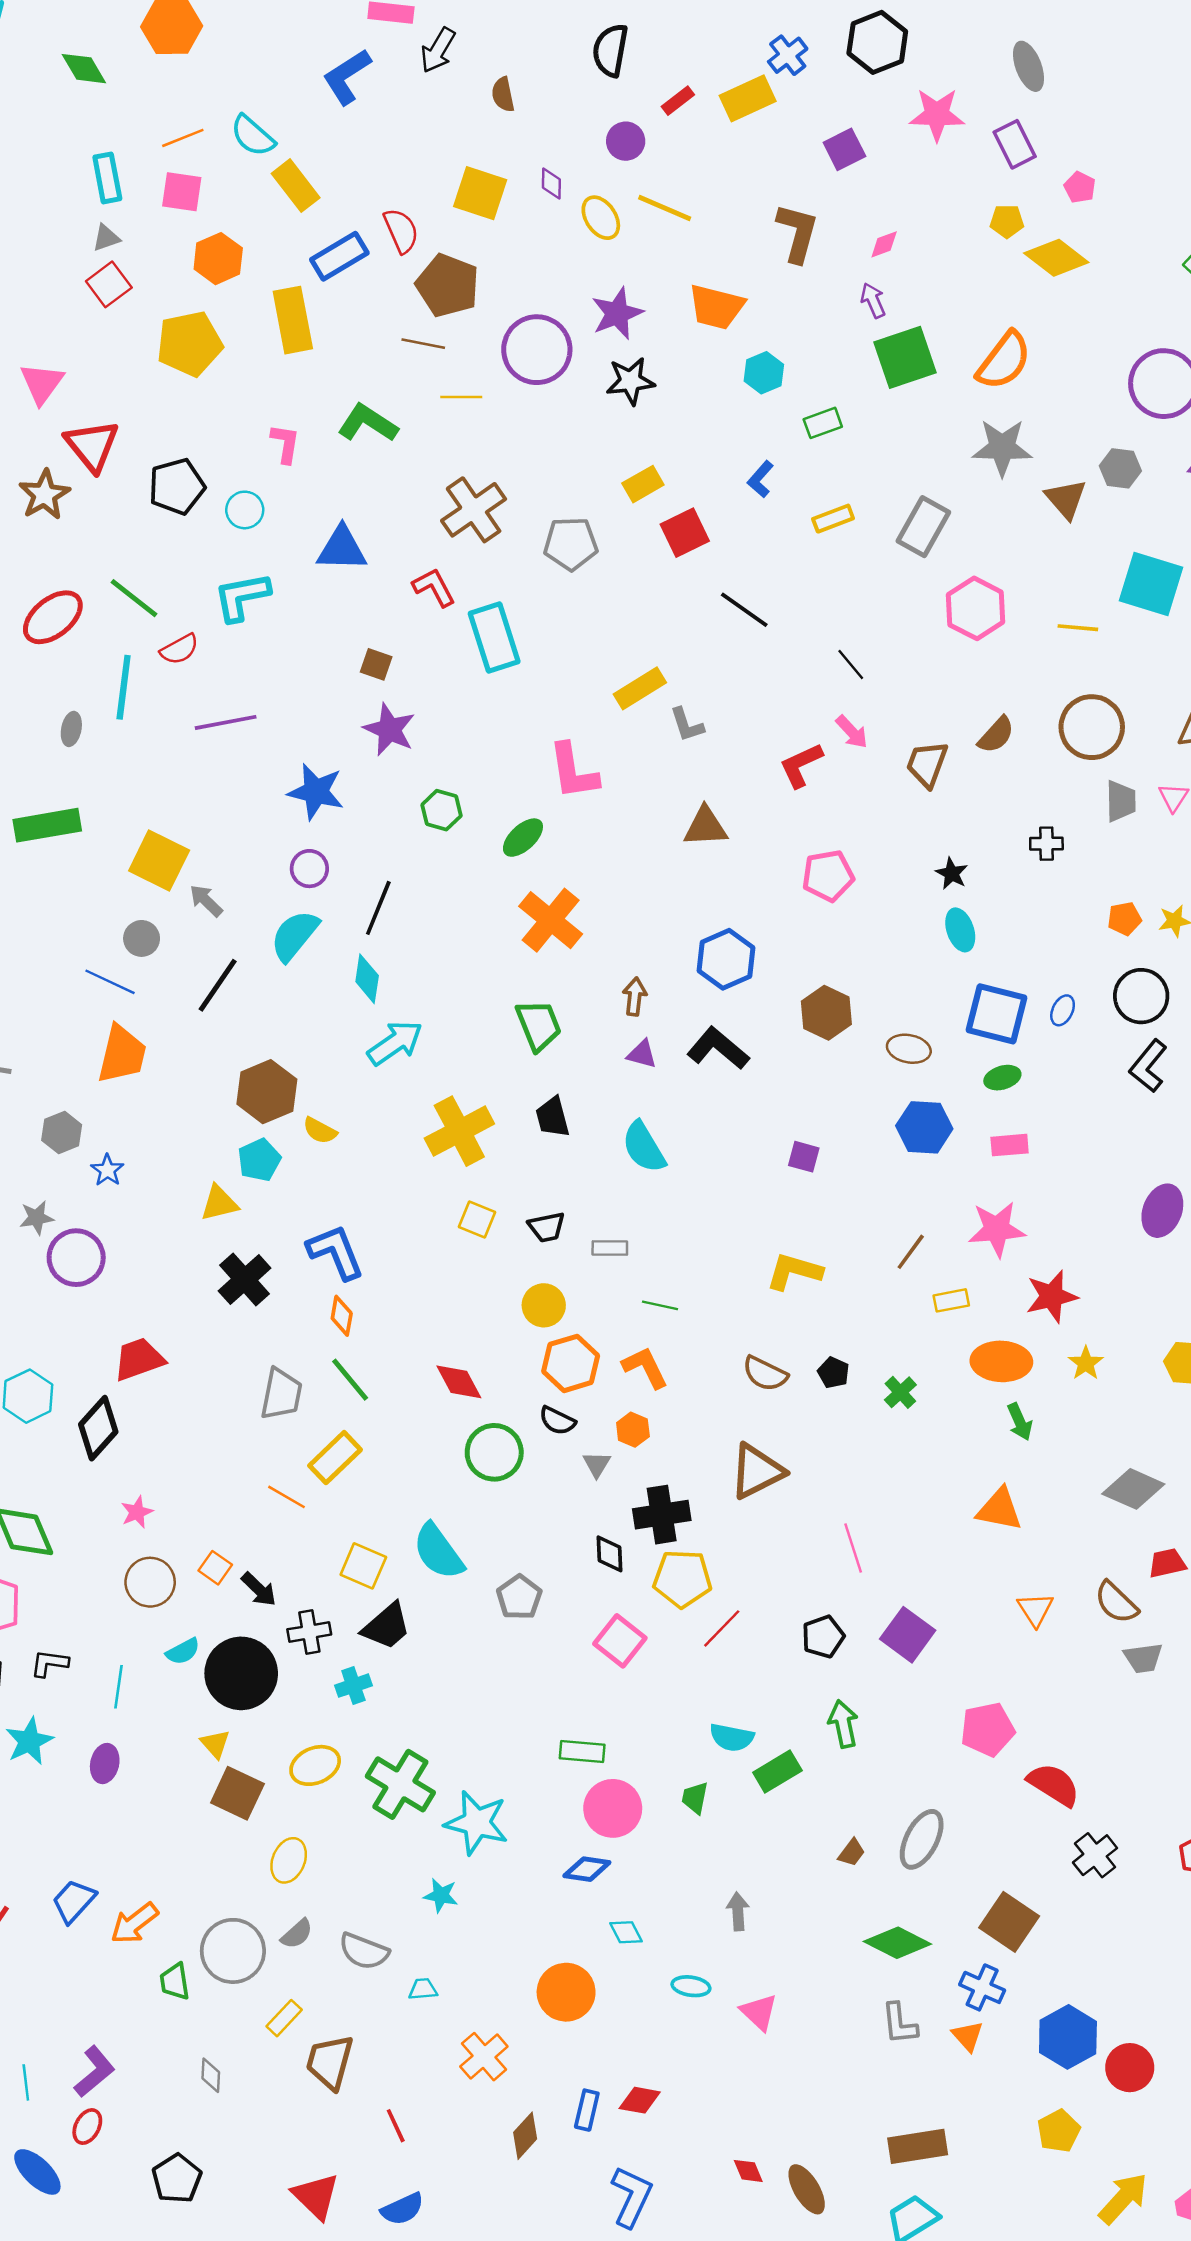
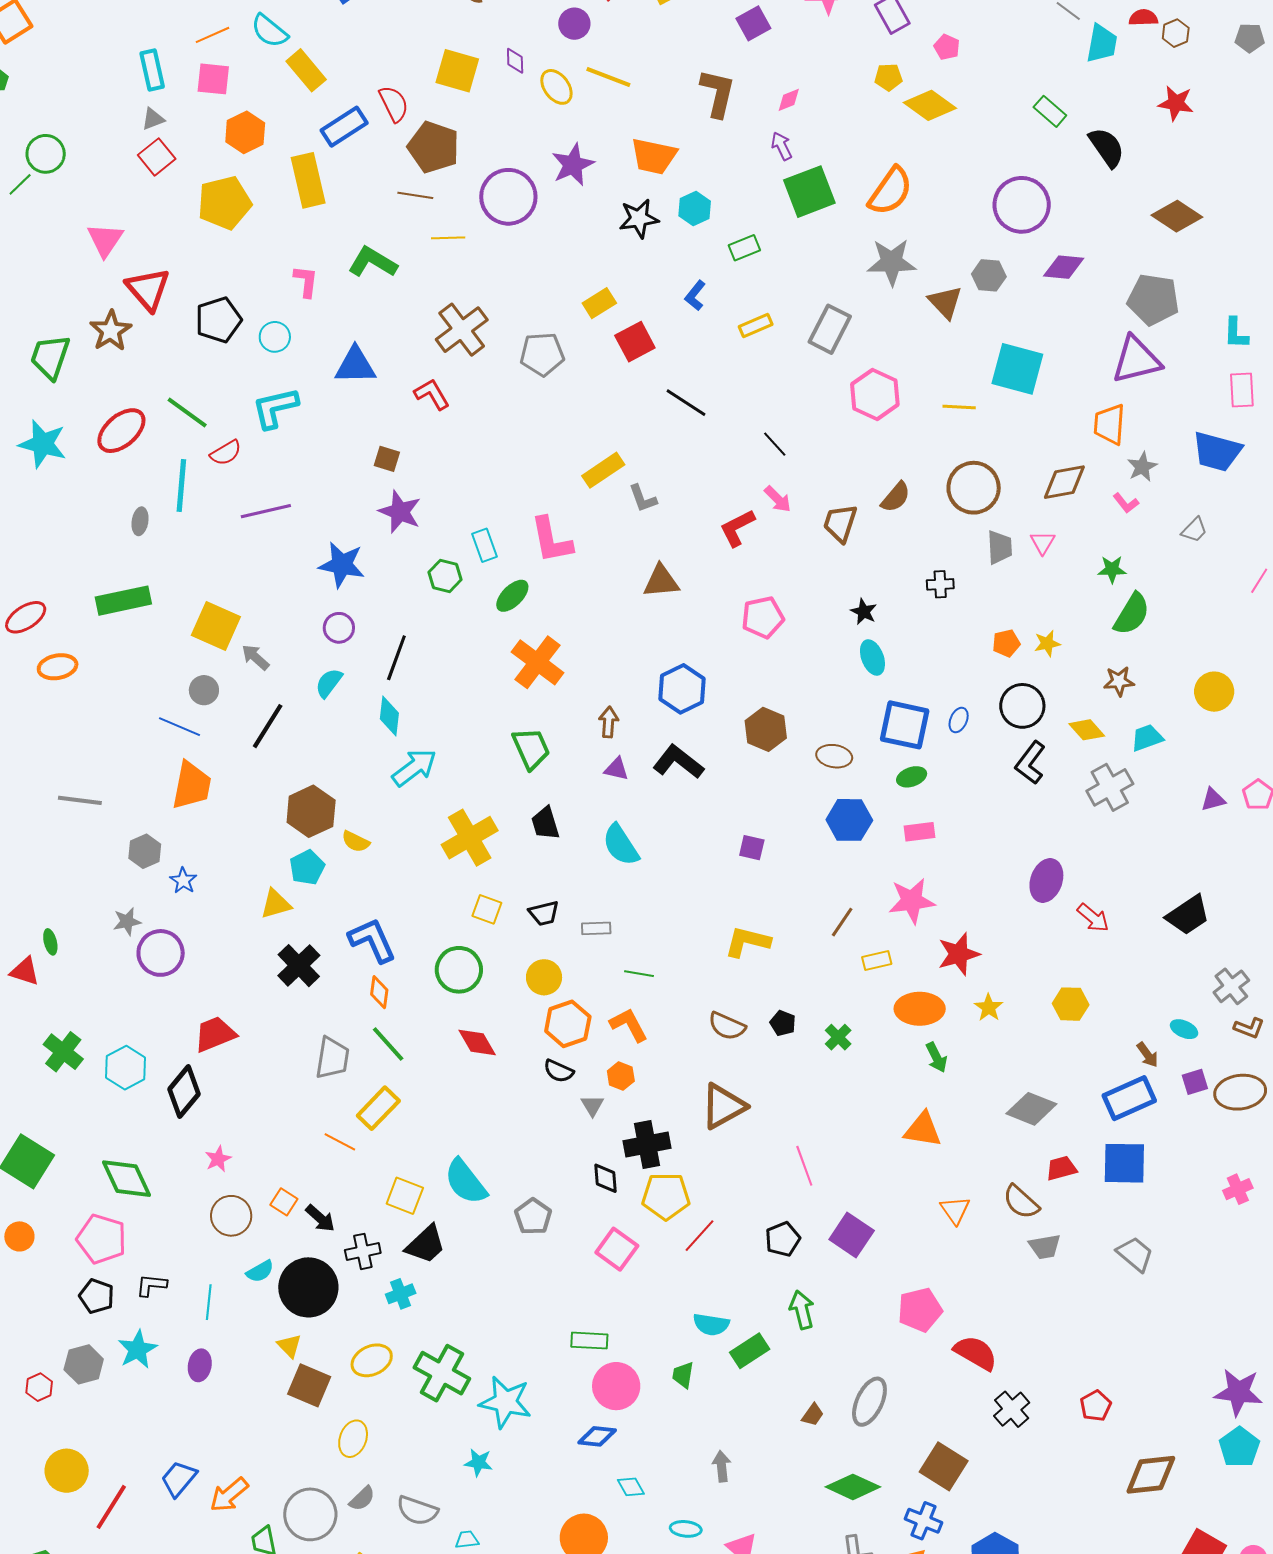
black star: (630, 381) -> (639, 219), moved
cyan rectangle: (494, 638) -> (484, 545), moved, size x0.6
cyan semicircle: (295, 936) -> (329, 683), size x0.7
green circle: (494, 1452) -> (459, 970), moved

